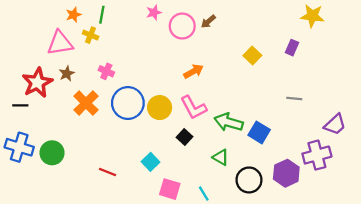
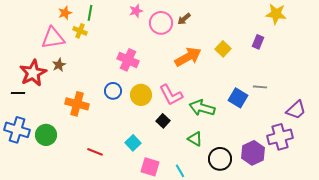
pink cross: (106, 71) -> (128, 60), moved, size x1.5
orange arrow: (194, 71) -> (188, 57), moved, size x1.5
orange cross: (86, 103) -> (77, 104), moved, turned -30
blue circle: (128, 103) -> (113, 91), size x0.6
blue square: (259, 132) -> (238, 98), moved

